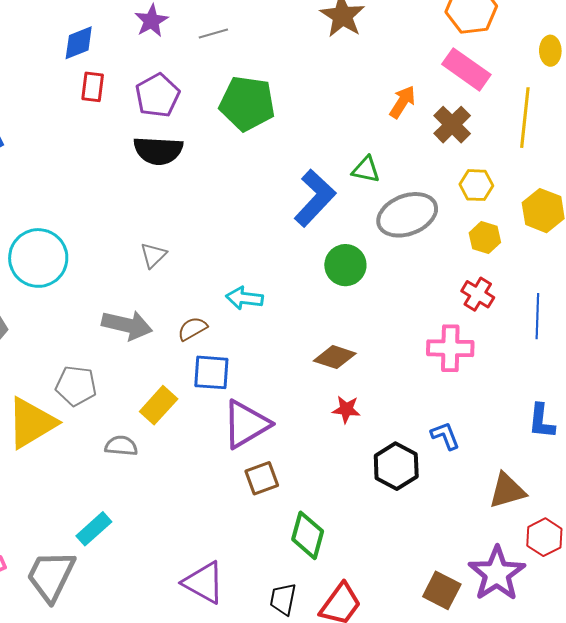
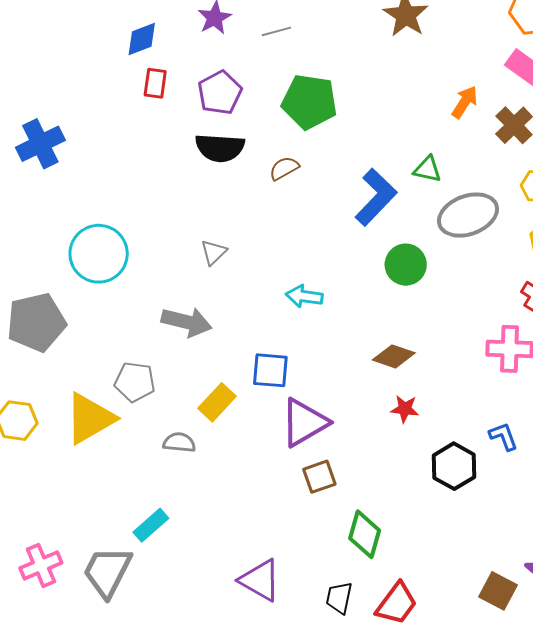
brown semicircle: (192, 329) -> (284, 168), moved

